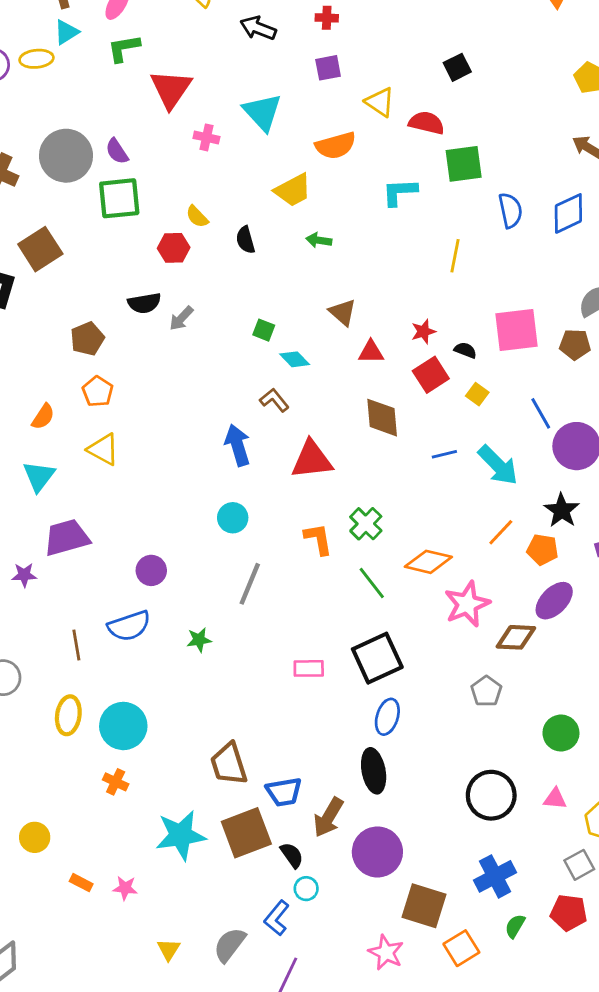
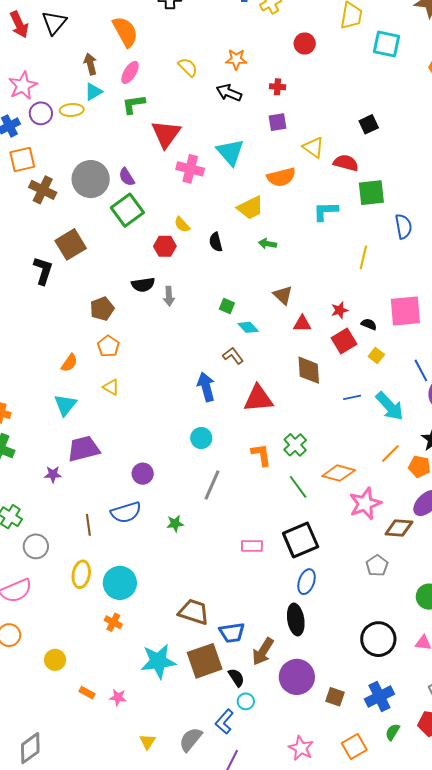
pink cross: (206, 137) -> (190, 169), size x1.5
green square: (119, 198) -> (127, 210), turned -32
gray arrow: (181, 318) -> (169, 296), turned -48
yellow triangle: (103, 449) -> (111, 387), size x0.7
brown trapezoid: (229, 764) -> (194, 612), turned 124
brown square: (424, 906) -> (335, 697), moved, size x0.6

